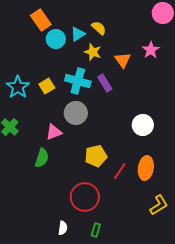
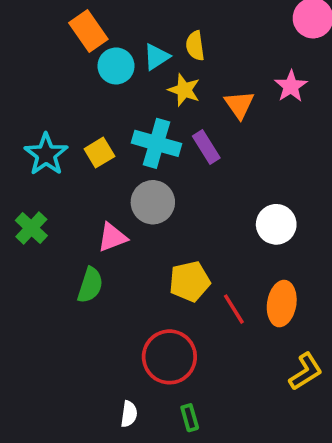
yellow semicircle: (99, 28) -> (195, 46), turned -140
red line: (120, 171) -> (234, 309), turned -66
green rectangle: (96, 230) -> (190, 418), turned -32

